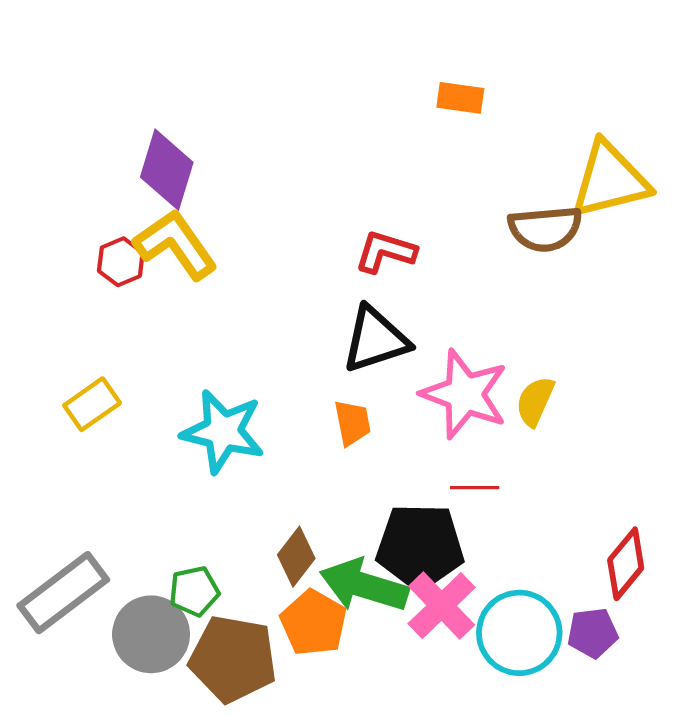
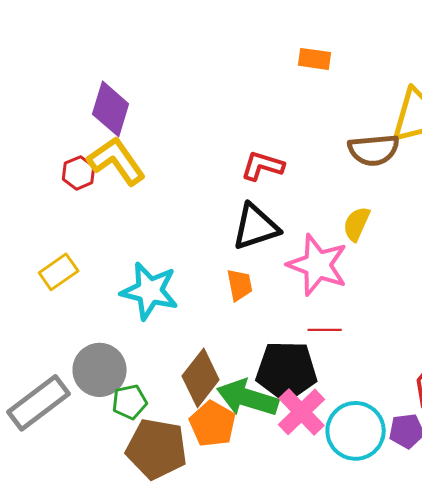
yellow semicircle: (535, 401) -> (357, 224), moved
brown diamond: (296, 557) -> (201, 378), size x1.4
gray circle: (151, 634) -> (100, 370), moved

